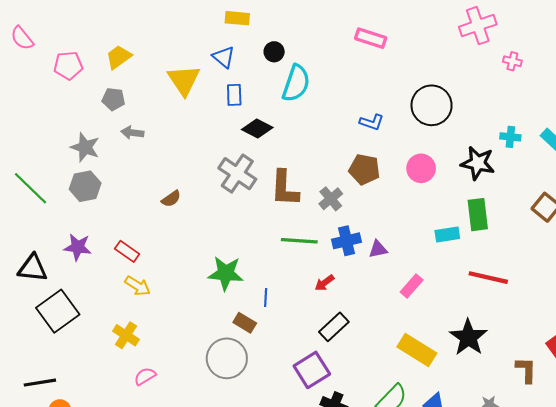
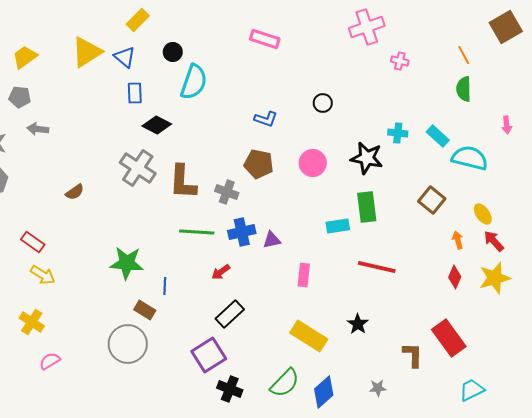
yellow rectangle: (237, 18) -> (138, 20), turned -50
yellow triangle: (184, 80) -> (87, 52), moved, turned 32
black circle: (432, 105) -> (323, 103), size x0.5
gray cross: (331, 199) -> (227, 192), turned -30
pink rectangle: (412, 286) -> (304, 275), turned -35
black star: (468, 337) -> (358, 324), size x0.6

